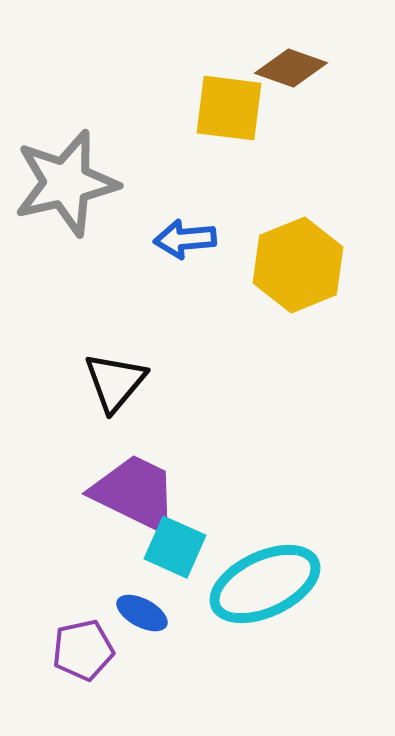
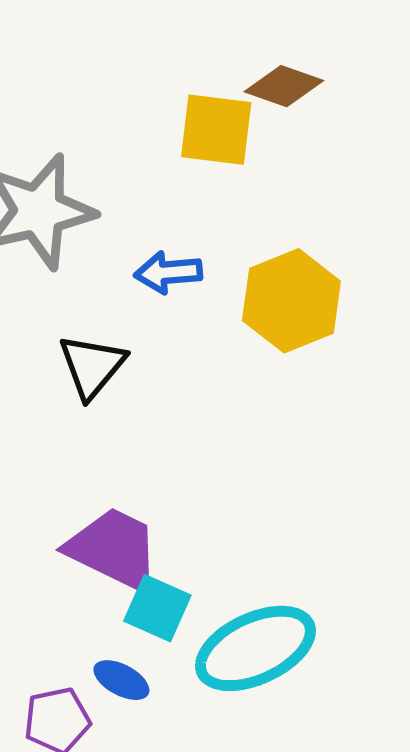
black triangle: (115, 382) -> (92, 366), moved

